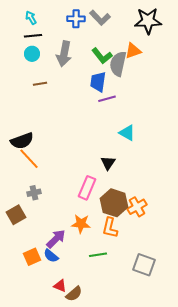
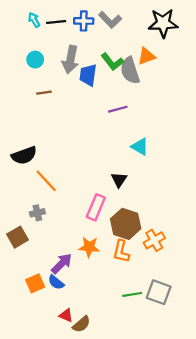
black line: (33, 36) -> (56, 22), moved
gray semicircle: (118, 64) -> (130, 71), turned -30
blue trapezoid: (98, 82) -> (88, 75), moved
orange line: (29, 159) -> (46, 181), moved
orange cross: (137, 207) -> (154, 240), moved
green line: (98, 255) -> (132, 294), moved

